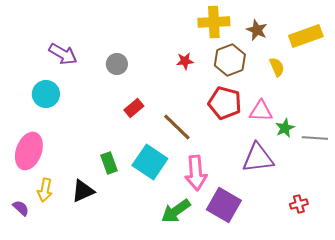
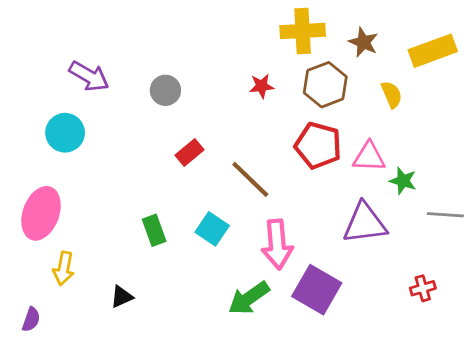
green star: (285, 128) -> (403, 181), turned -30
gray line: (315, 138) -> (445, 215), moved
cyan square: (150, 162) -> (212, 229), size x0.7
black triangle: (83, 191) -> (122, 297), moved, size x0.7
purple semicircle: (21, 208) -> (31, 319), moved, turned 66

